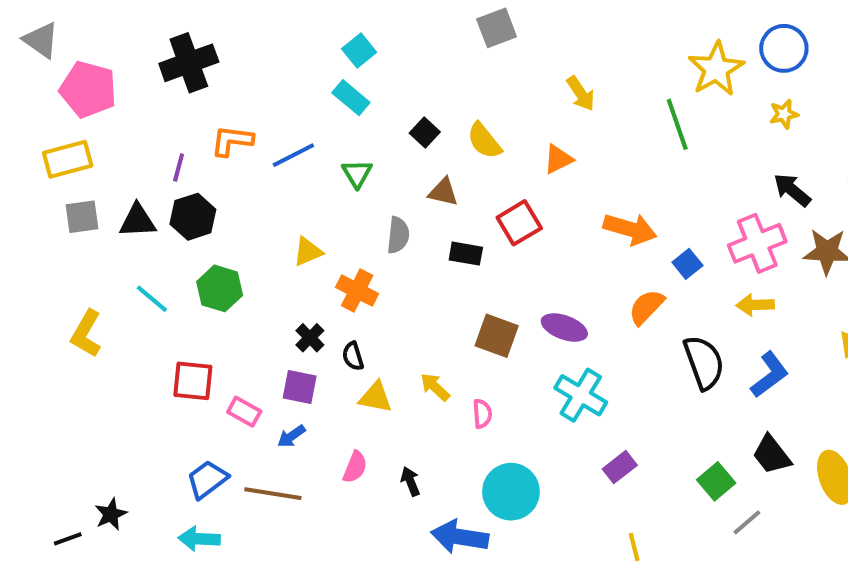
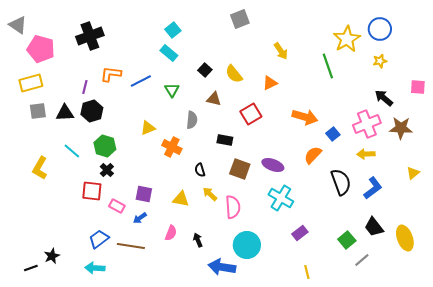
black rectangle: (466, 254) -> (225, 140), moved
black cross: (310, 338) -> (107, 170), moved
black semicircle: (353, 356) -> (200, 170), moved
pink semicircle: (482, 414) -> (233, 207), size x1.6

